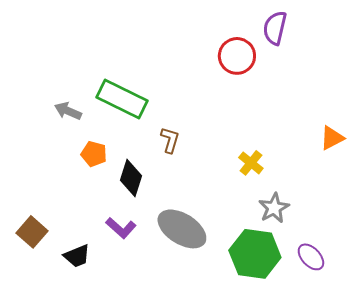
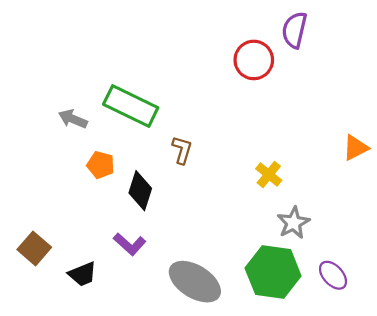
gray ellipse: (182, 229) -> (195, 282), moved

